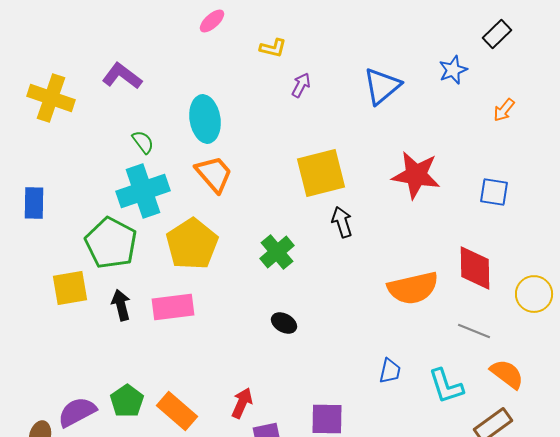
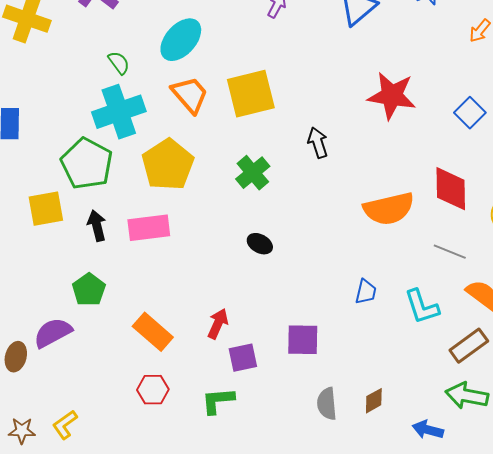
cyan ellipse: (205, 119) -> (181, 40), turned 51
yellow square: (321, 173) -> (251, 94), moved
blue square: (494, 192) -> (470, 113), turned 36
green pentagon: (127, 401) -> (89, 290), moved

